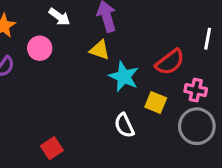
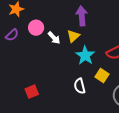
white arrow: (59, 17) -> (54, 38), moved
yellow triangle: (100, 50) -> (73, 36), turned 48

